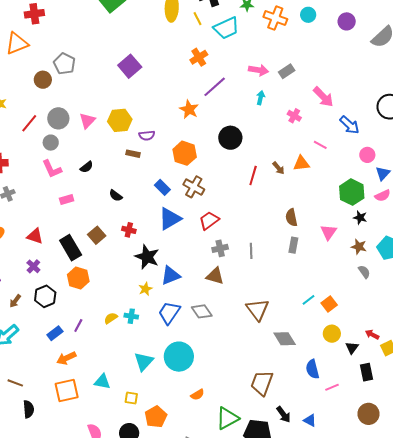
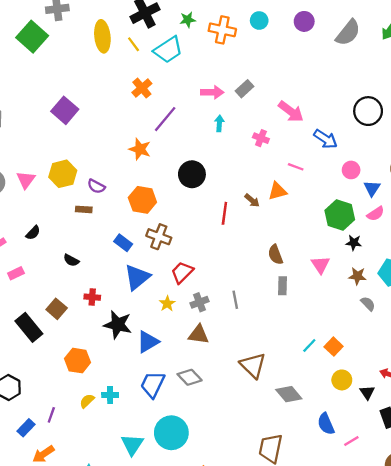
purple semicircle: (147, 135) -> (96, 186), turned 42
orange hexagon: (78, 278) -> (78, 361), moved
yellow star: (145, 289) -> (167, 304), moved

